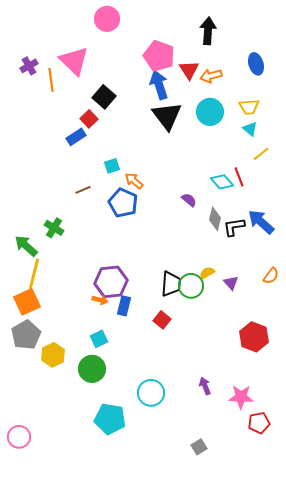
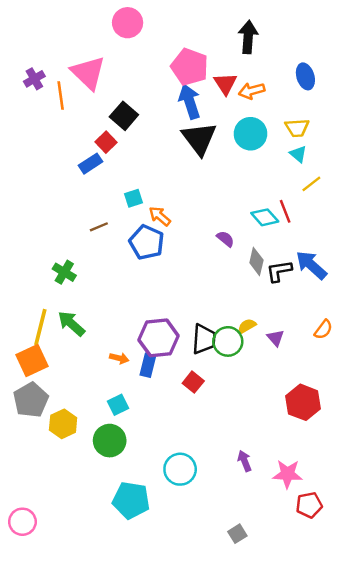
green arrow: (26, 246) -> (71, 324), moved
purple hexagon: (111, 282) -> (159, 338), moved

